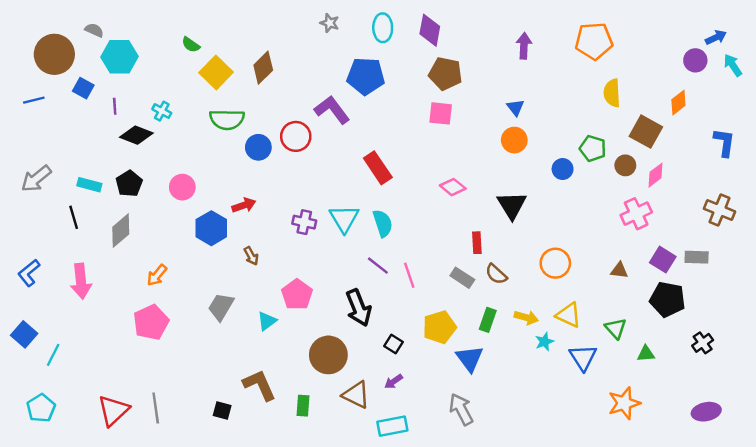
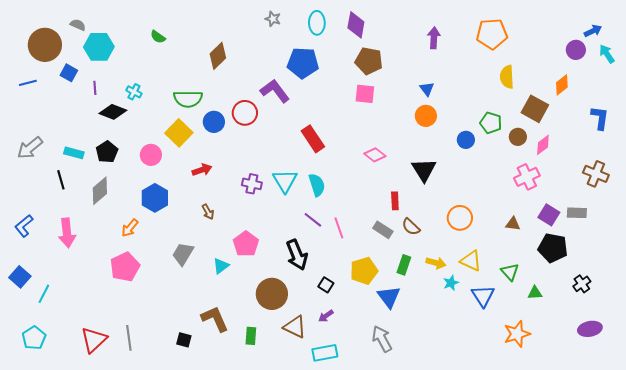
yellow square: (216, 72) -> (179, 133), moved
blue hexagon: (211, 228) -> (155, 198), moved
purple ellipse: (706, 412) -> (590, 329), moved

